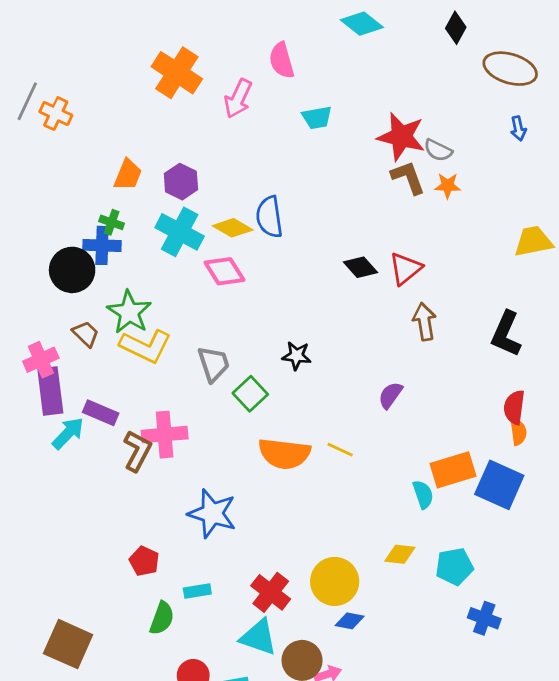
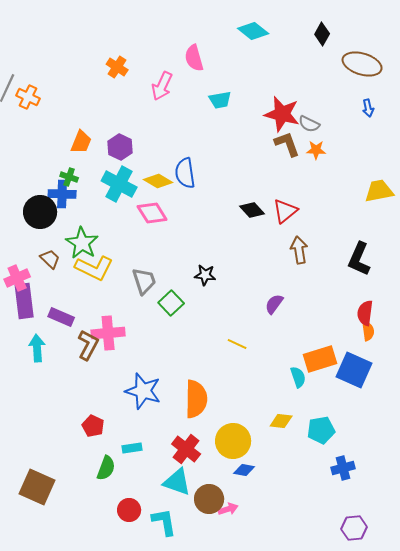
orange cross: (177, 73) -> (117, 67), size x0.6
cyan arrow: (68, 433) -> (37, 348), moved, turned -48
orange semicircle: (284, 454) -> (196, 399), moved, turned -96
blue cross: (484, 618) -> (343, 468), turned -35

